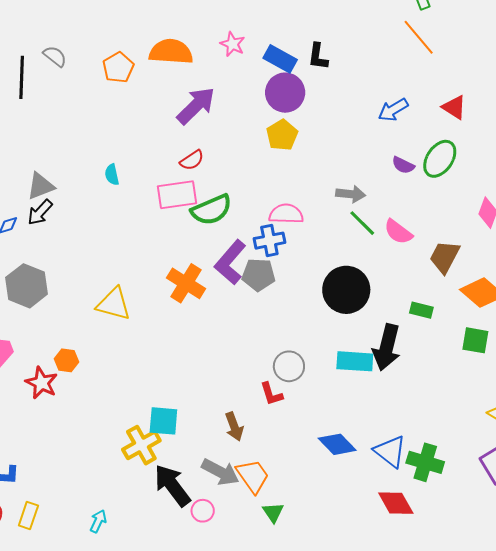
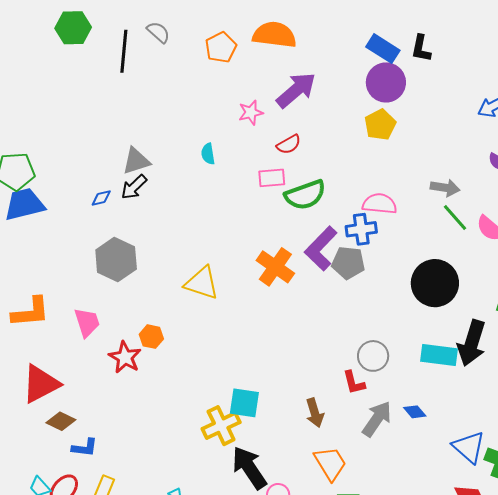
pink star: (233, 44) -> (251, 113), moved, turned 30
pink rectangle: (177, 195) -> (272, 178), size x0.7
blue diamond: (337, 444) -> (415, 412), moved, size x0.6
gray arrow: (220, 472) -> (377, 419), moved, turned -87

